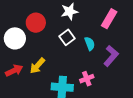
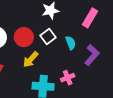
red circle: (36, 23) -> (24, 37), moved
yellow arrow: (37, 66) -> (31, 60), moved

